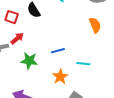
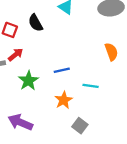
orange semicircle: (95, 25) -> (111, 52), moved
green star: (29, 61) -> (28, 81), turned 30

